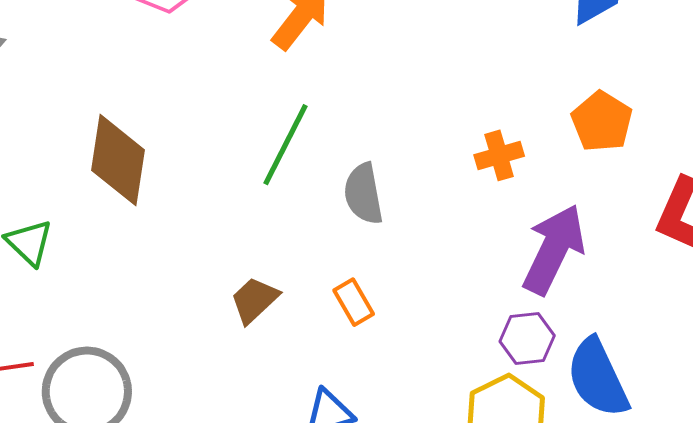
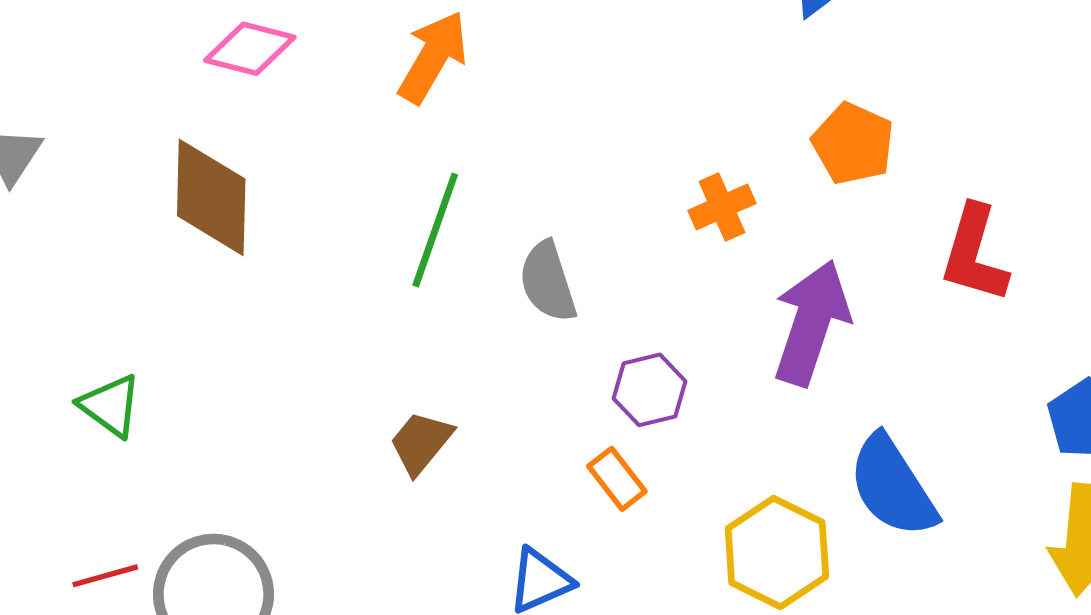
brown diamond: (118, 160) -> (211, 197), moved
orange rectangle: (354, 302) -> (617, 479), moved
purple hexagon: (527, 339) -> (649, 390), moved

